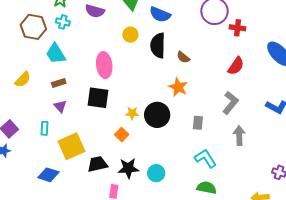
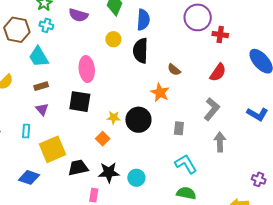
blue semicircle: (160, 14) -> (143, 20), turned -110
brown semicircle: (183, 57) -> (174, 70), moved

